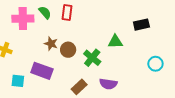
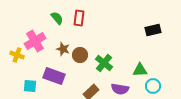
pink cross: (23, 19) -> (35, 41), moved, turned -30
green triangle: (115, 42) -> (140, 70), moved
cyan circle: (155, 64) -> (153, 86), moved

